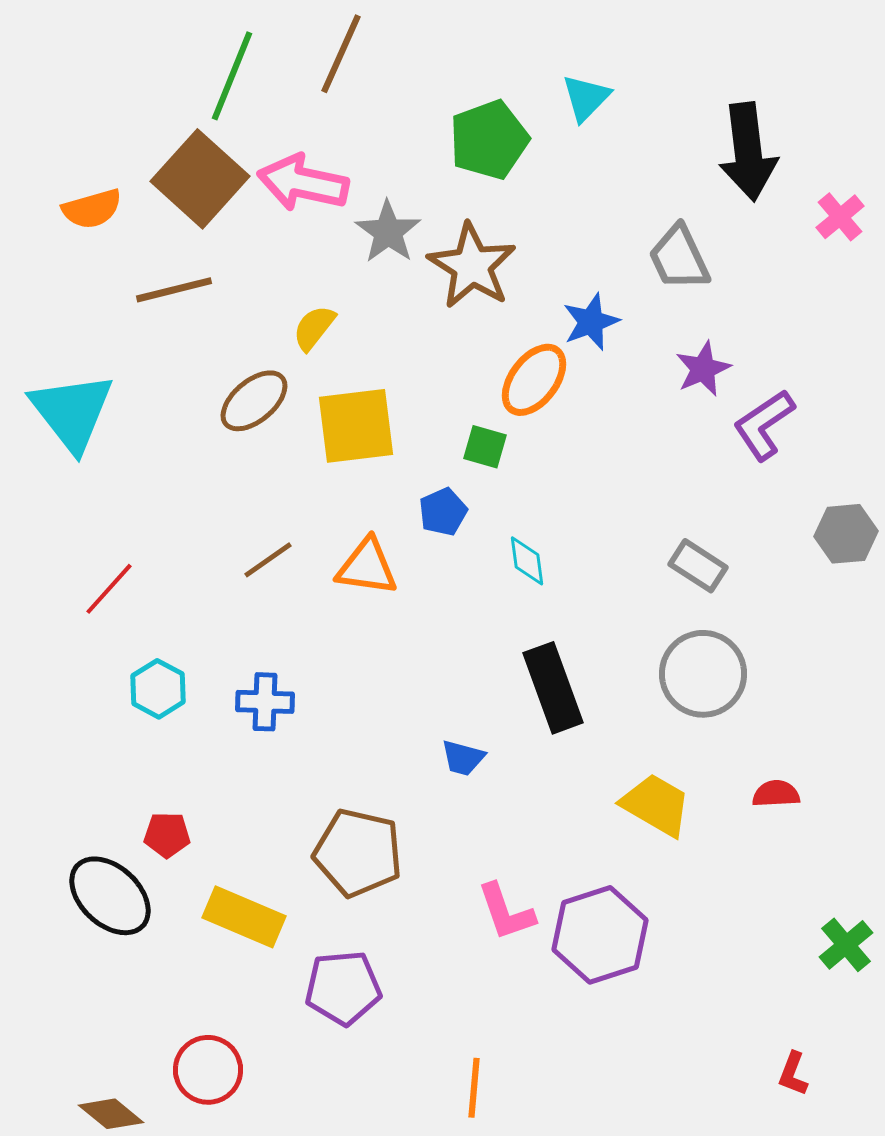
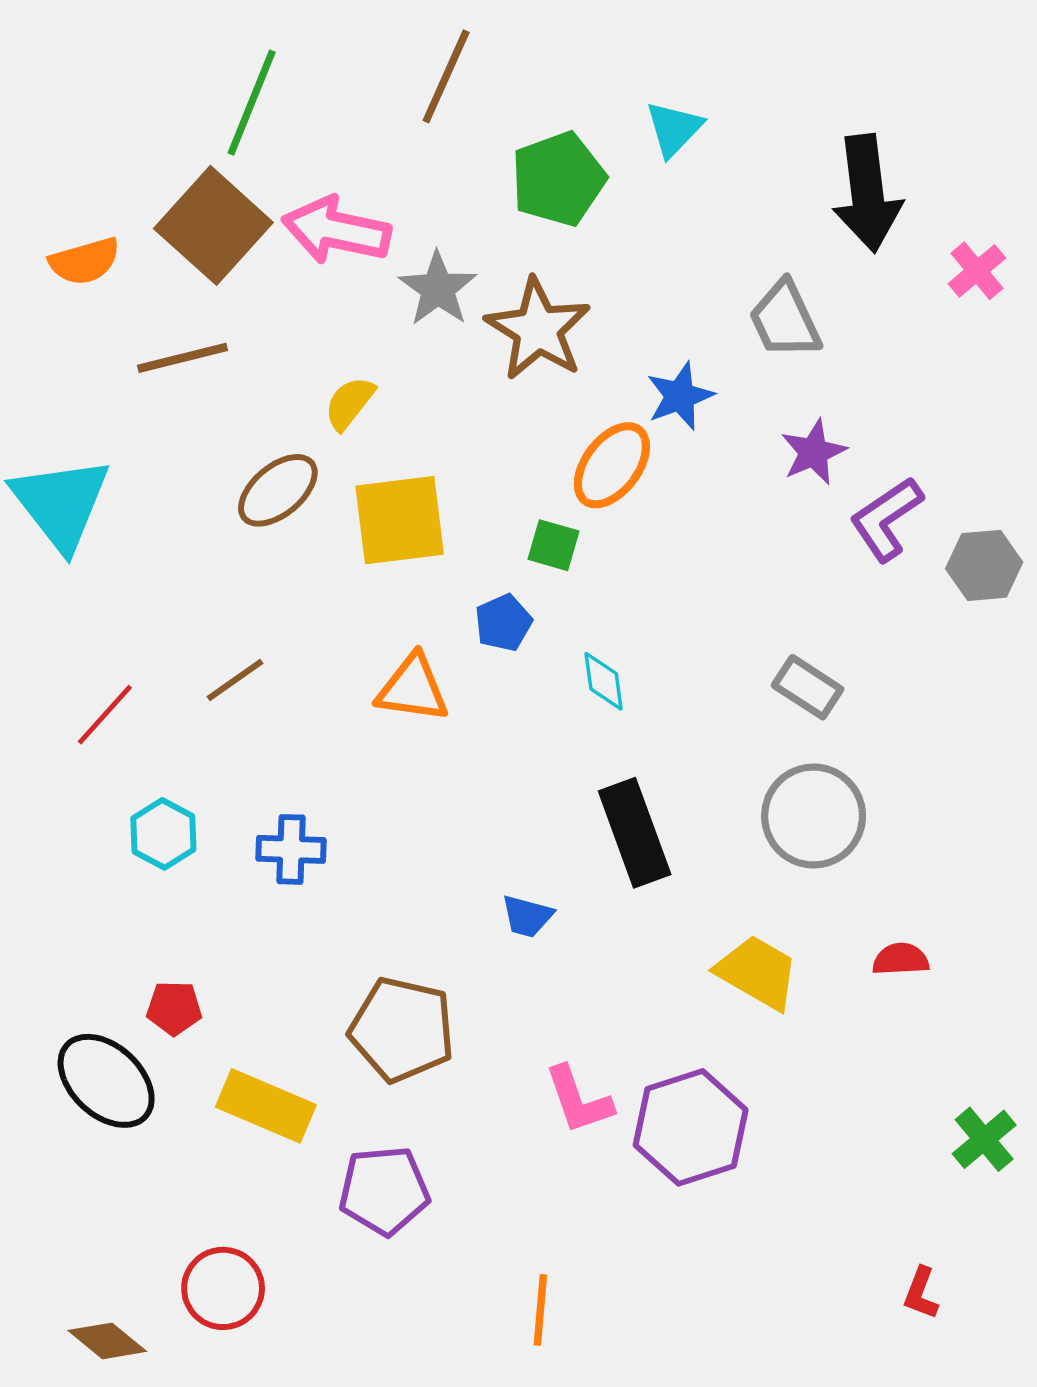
brown line: (341, 54) -> (446, 76), moved
gray hexagon: (846, 534) -> (984, 565), moved
brown line: (268, 560) -> (235, 680), moved

